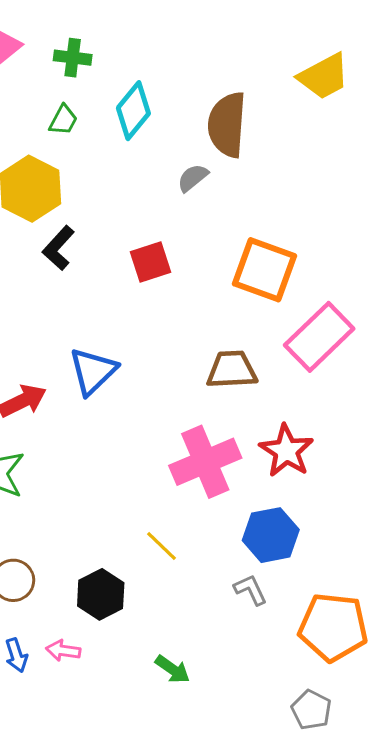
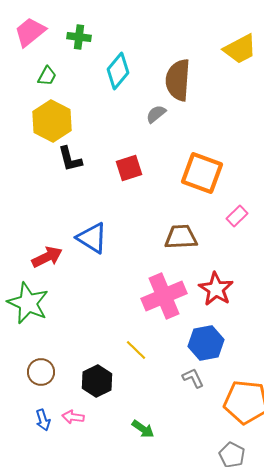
green trapezoid: (63, 120) -> (47, 76), moved
black L-shape: (59, 248) -> (70, 159), turned -56
pink rectangle: (319, 337) -> (237, 216), size x0.5
blue triangle: (93, 371) -> (92, 238), turned -44

